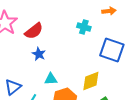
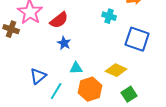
yellow diamond: (91, 81) -> (116, 70), turned 45

